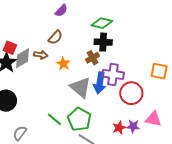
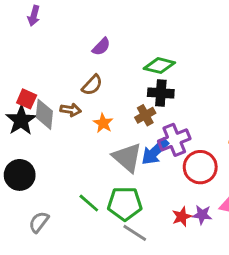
gray diamond: (23, 58) -> (44, 114), turned -55
purple cross: (113, 74) -> (174, 140), turned -30
blue arrow: (100, 83) -> (155, 152), turned 35
green pentagon: (79, 119) -> (125, 204), turned -30

